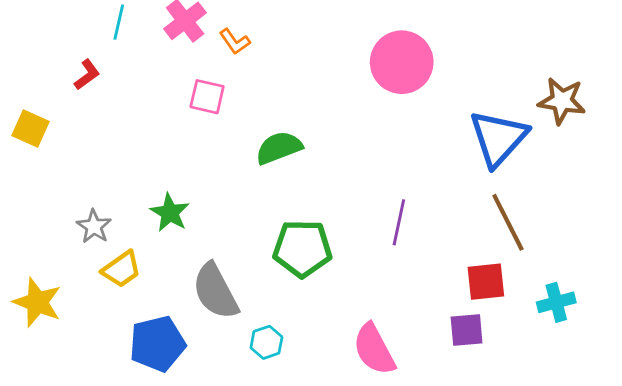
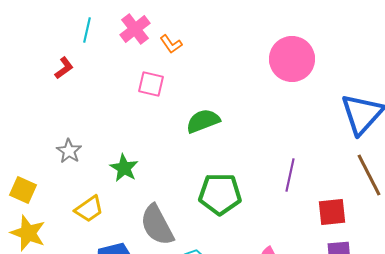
yellow square: (30, 128) -> (23, 190), moved
gray star: (94, 226) -> (69, 151), moved
red square: (486, 282) -> (332, 212), moved

